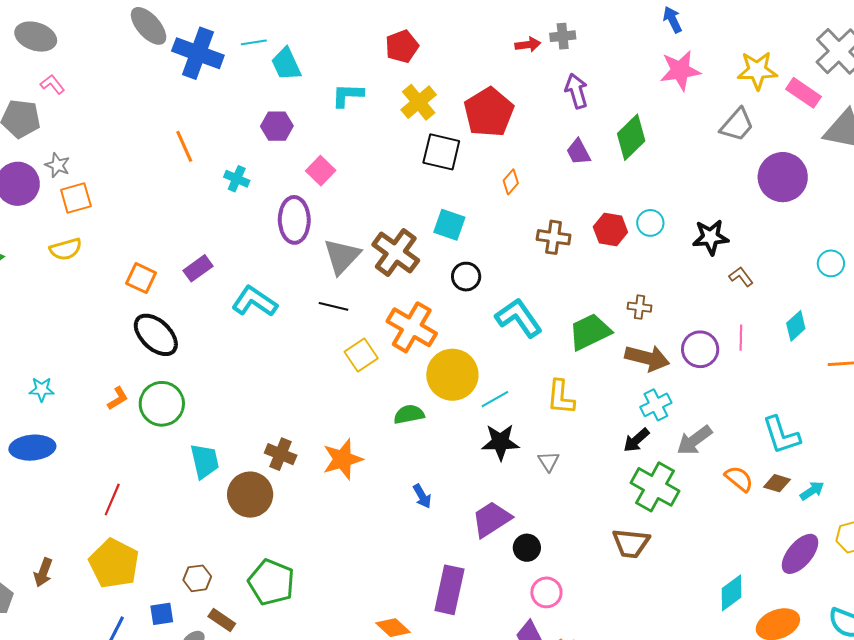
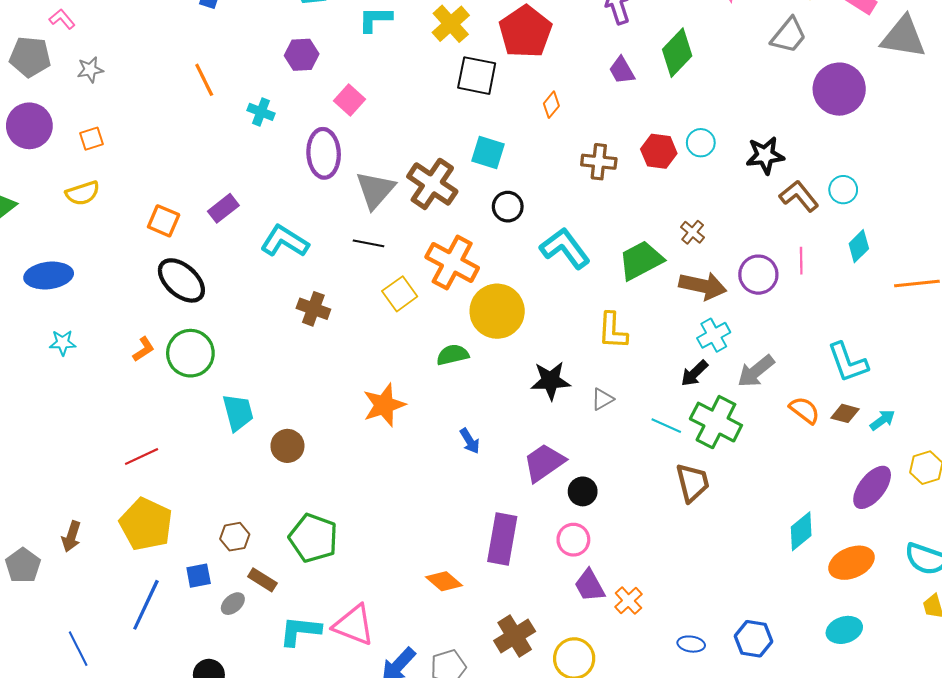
gray star: (57, 165) -> (90, 70), moved, turned -30
orange square: (76, 198) -> (92, 139), size x0.7
cyan circle: (831, 263) -> (843, 190), moved
brown L-shape: (741, 277) -> (799, 196), size x1.5
brown cross: (640, 307) -> (693, 232), turned 35
cyan line: (495, 399) -> (666, 426), moved, turned 56
blue ellipse: (32, 448) -> (49, 276), moved
brown cross: (281, 454) -> (313, 309), moved
gray triangle: (549, 461) -> (602, 399), turned 35
brown circle: (250, 495) -> (287, 446), size x0.7
red line: (112, 499) -> (142, 456), turned 44
brown trapezoid: (631, 543) -> (693, 483), turned -108
pink circle: (546, 592) -> (573, 540), moved

